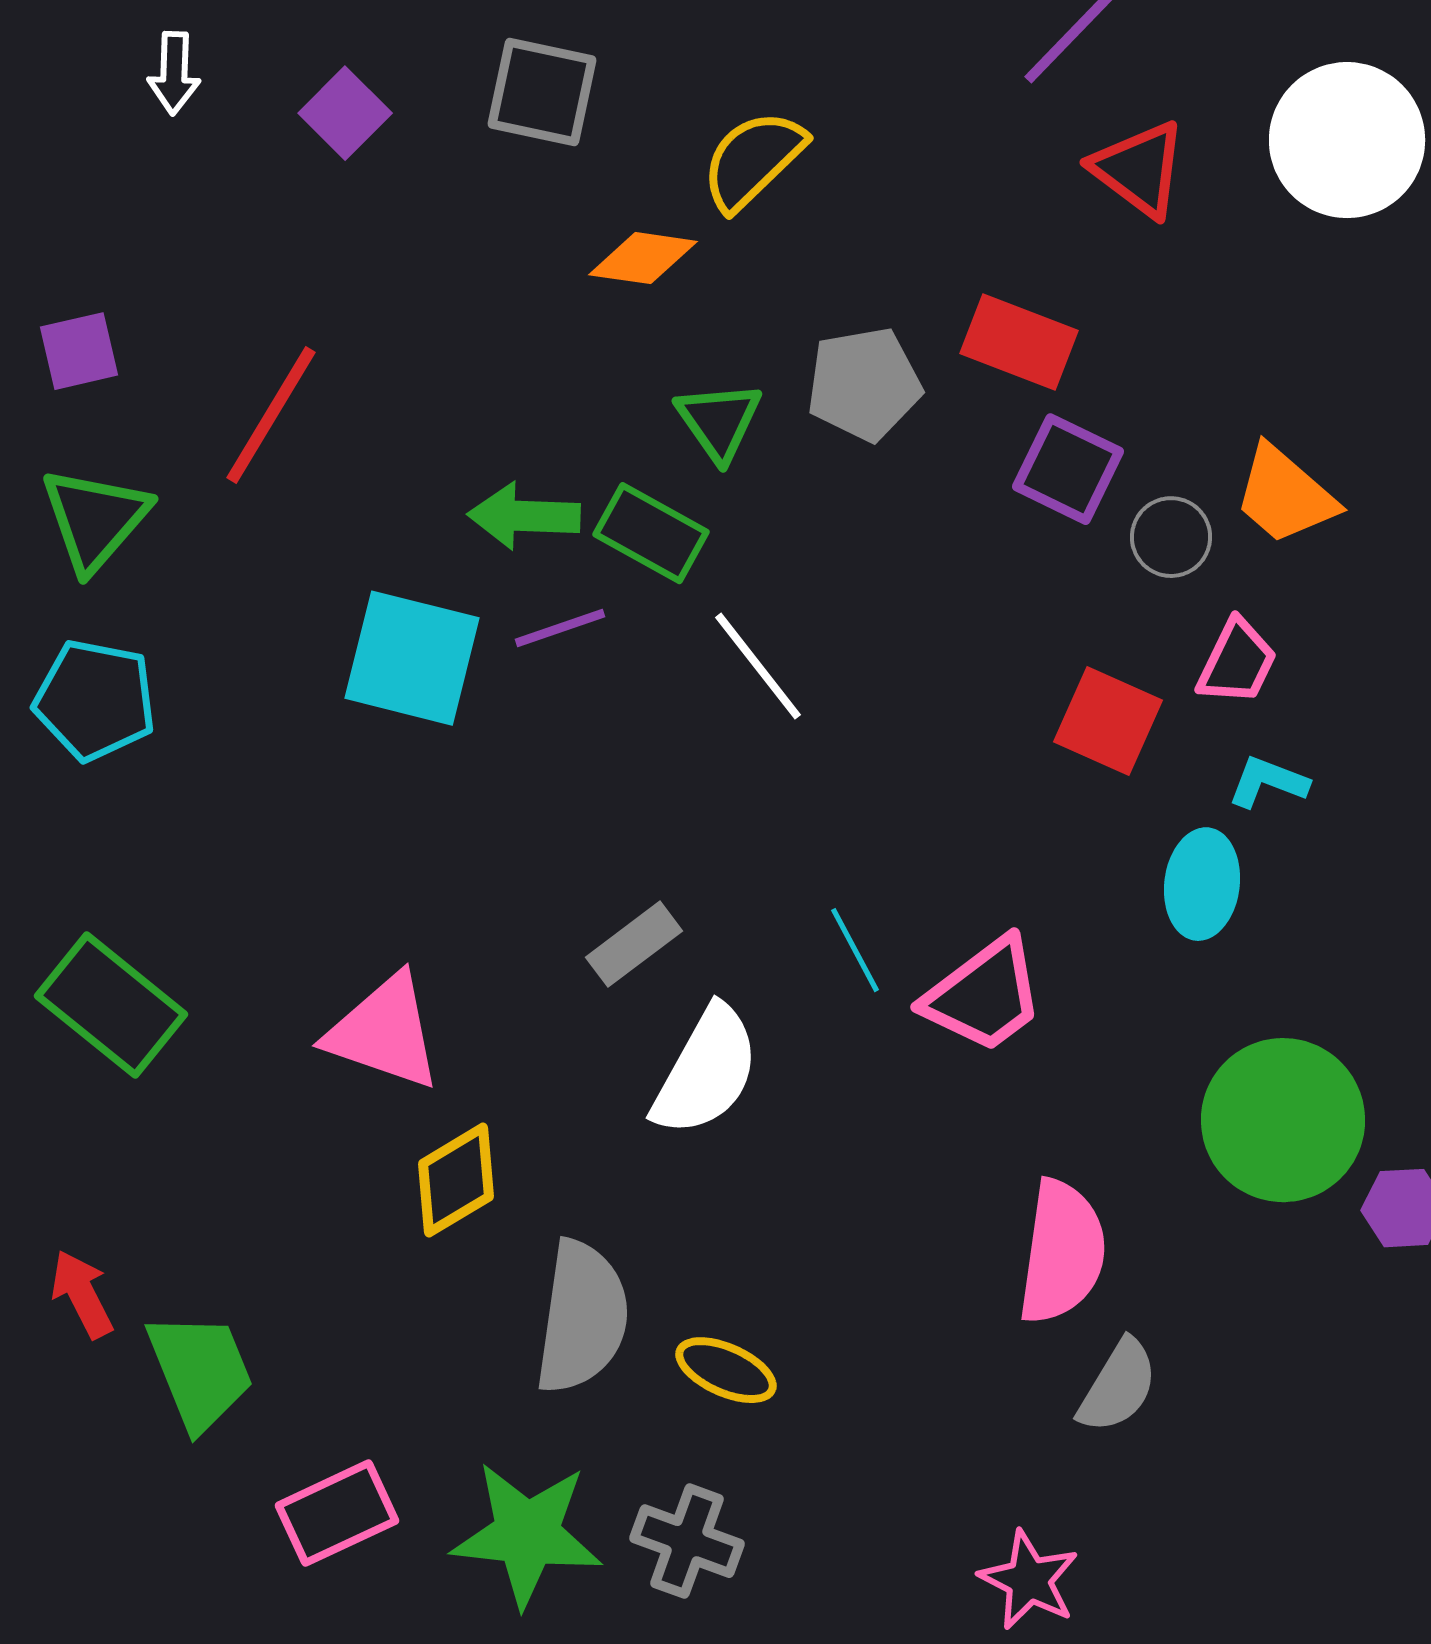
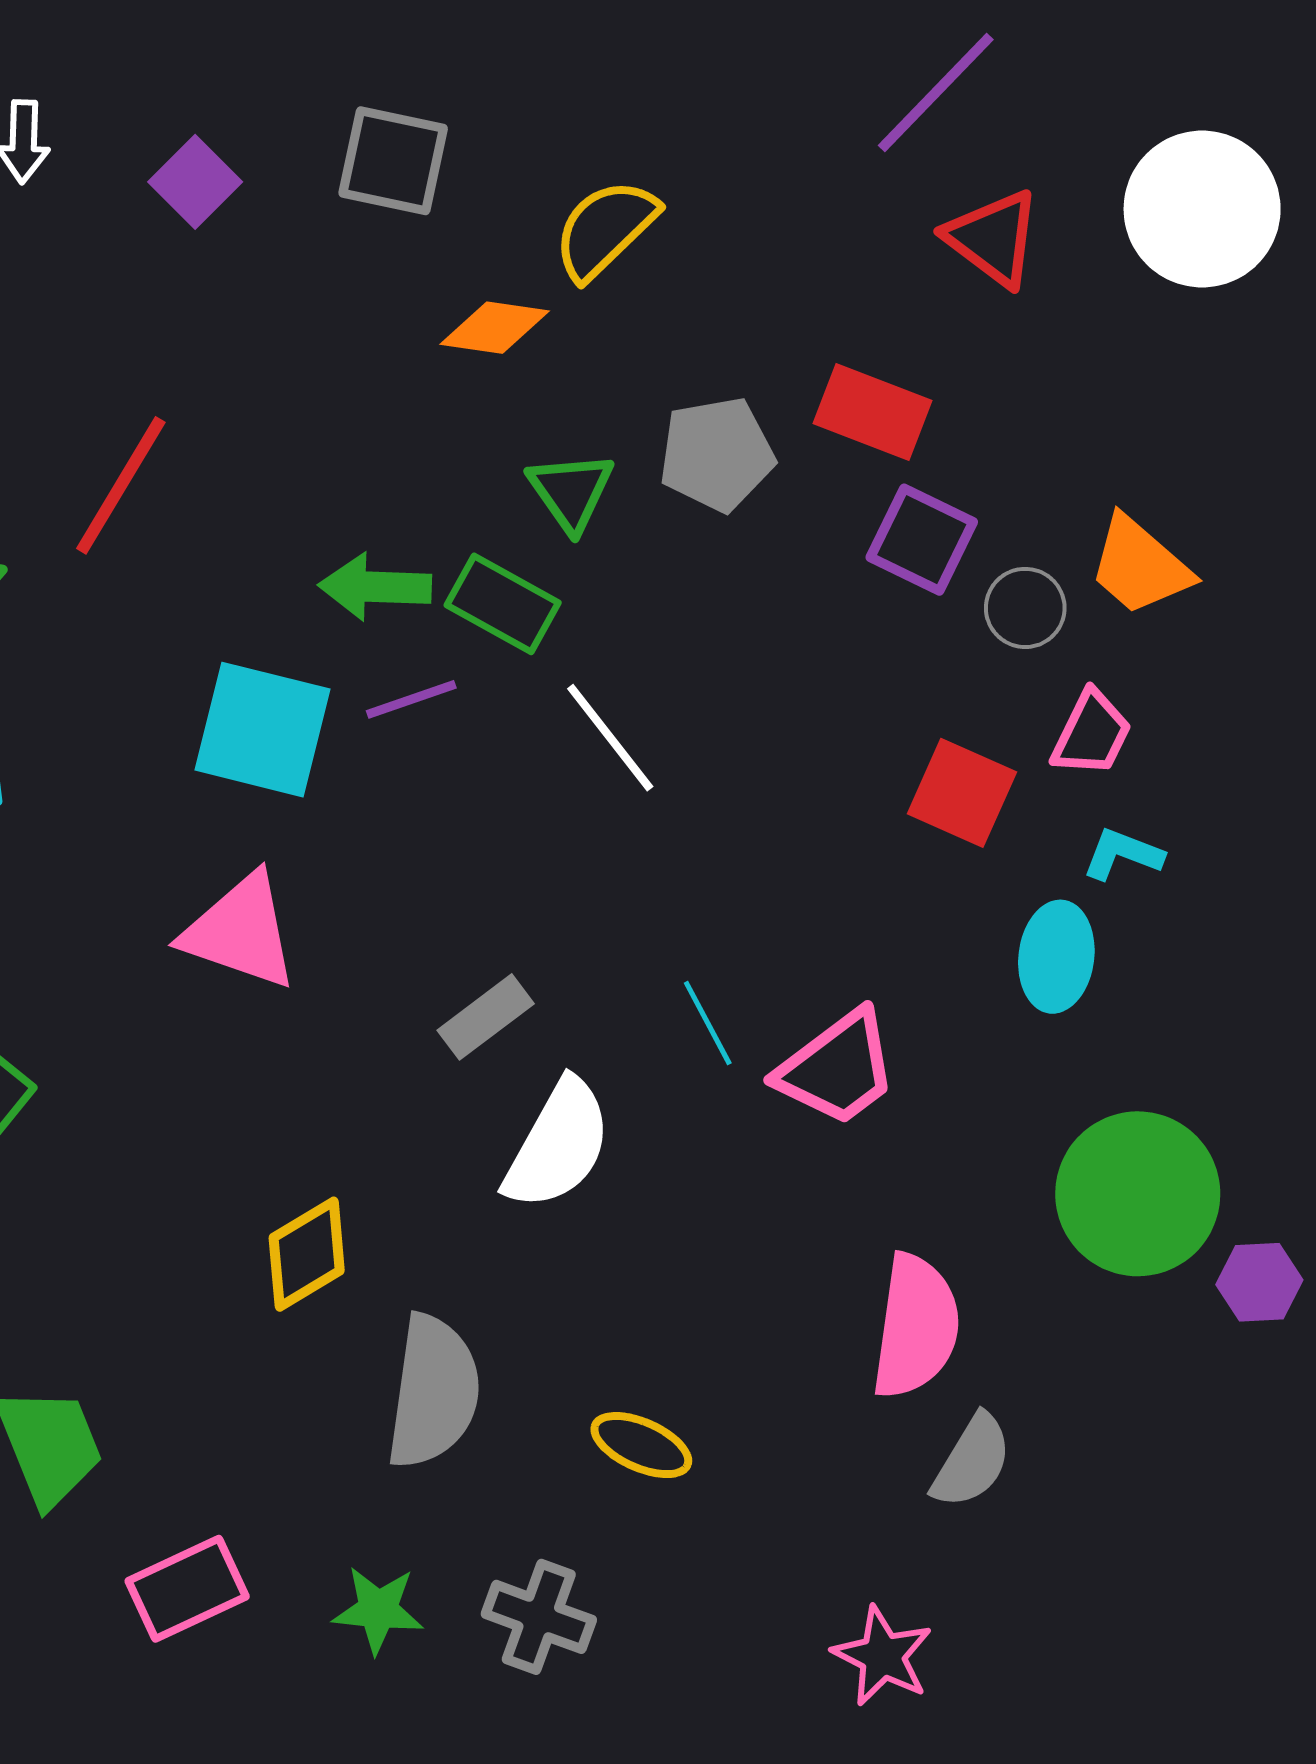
pink triangle: (384, 1032) -> (240, 932), moved
yellow ellipse: (726, 1370) -> (641, 1445), moved
green star: (527, 1534) -> (378, 1610), size x0.6

